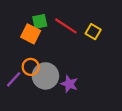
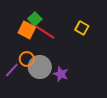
green square: (40, 21) -> (35, 19), turned -32
red line: (66, 26) -> (45, 32), moved

